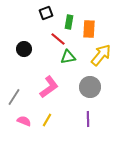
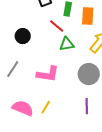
pink L-shape: (49, 87) -> (48, 74), turned 45
gray line: (14, 97) -> (13, 69), moved
pink semicircle: (24, 121) -> (23, 108), size x1.5

